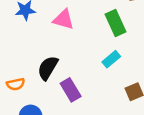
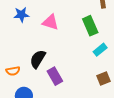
cyan rectangle: (111, 59) -> (100, 50), moved

